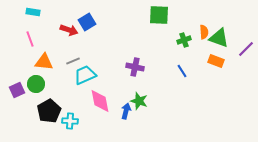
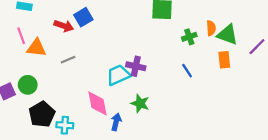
orange rectangle: (216, 61) -> (224, 60), turned 63
orange triangle: (44, 62) -> (36, 48), moved
cyan trapezoid: (85, 75) -> (118, 75), moved
blue arrow: (126, 111) -> (116, 122), moved

